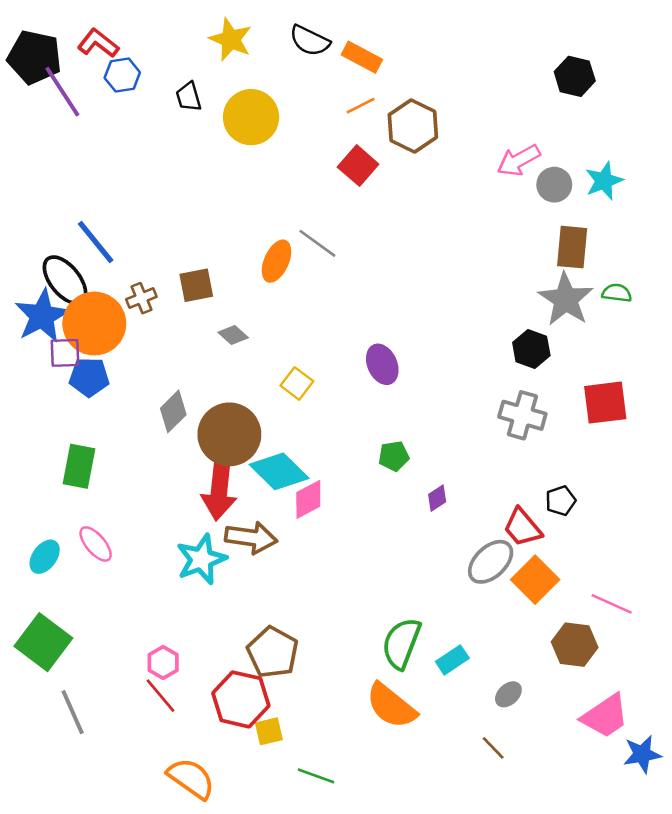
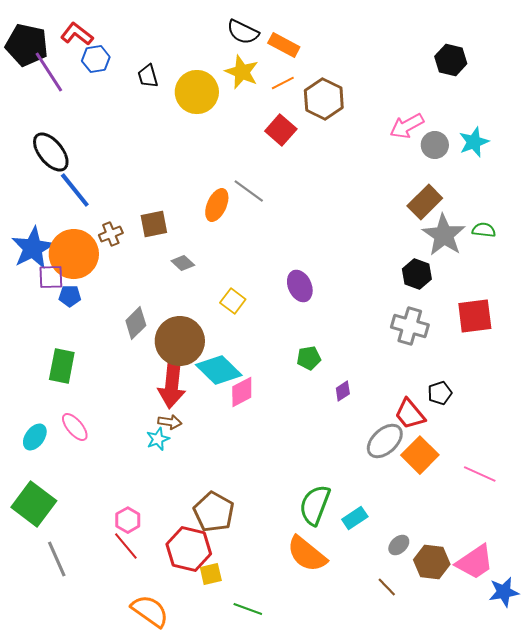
yellow star: (231, 39) -> (242, 72), moved
brown rectangle: (572, 247) -> (425, 202), moved, turned 40
black ellipse: (65, 280) -> (51, 152), moved
blue pentagon: (89, 377) -> (70, 296), size x0.7
brown arrow: (251, 538) -> (170, 422), moved, size x0.6
cyan star: (201, 559) -> (158, 439), size x0.6
brown hexagon: (575, 645) -> (432, 562), moved

